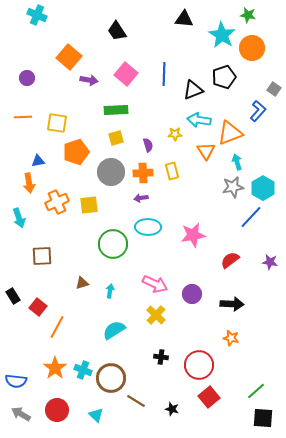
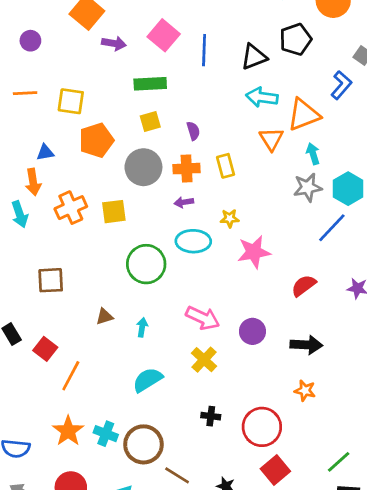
blue line: (164, 74) -> (204, 50), moved
yellow star: (175, 134) -> (230, 218), moved
cyan arrow: (19, 218) -> (20, 214), moved

